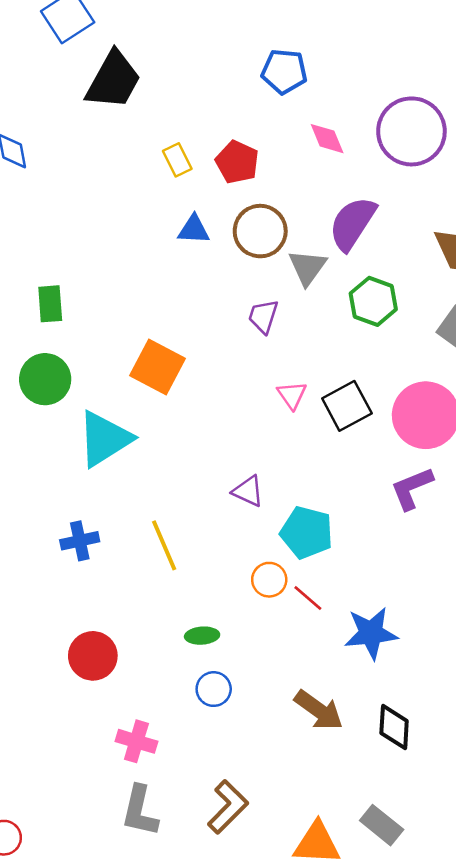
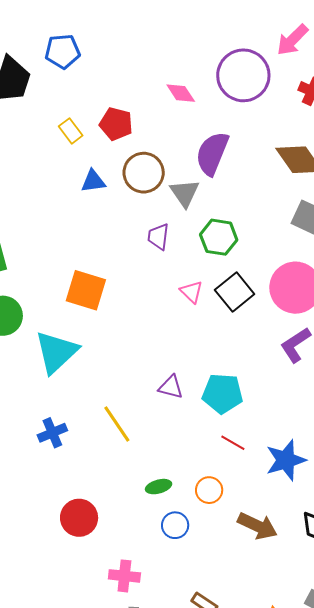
blue pentagon: (284, 71) -> (63, 51), moved
green hexagon: (373, 301) -> (219, 237), moved
purple triangle: (248, 491) -> (171, 387), moved
orange circle: (269, 580) -> (209, 490), moved

